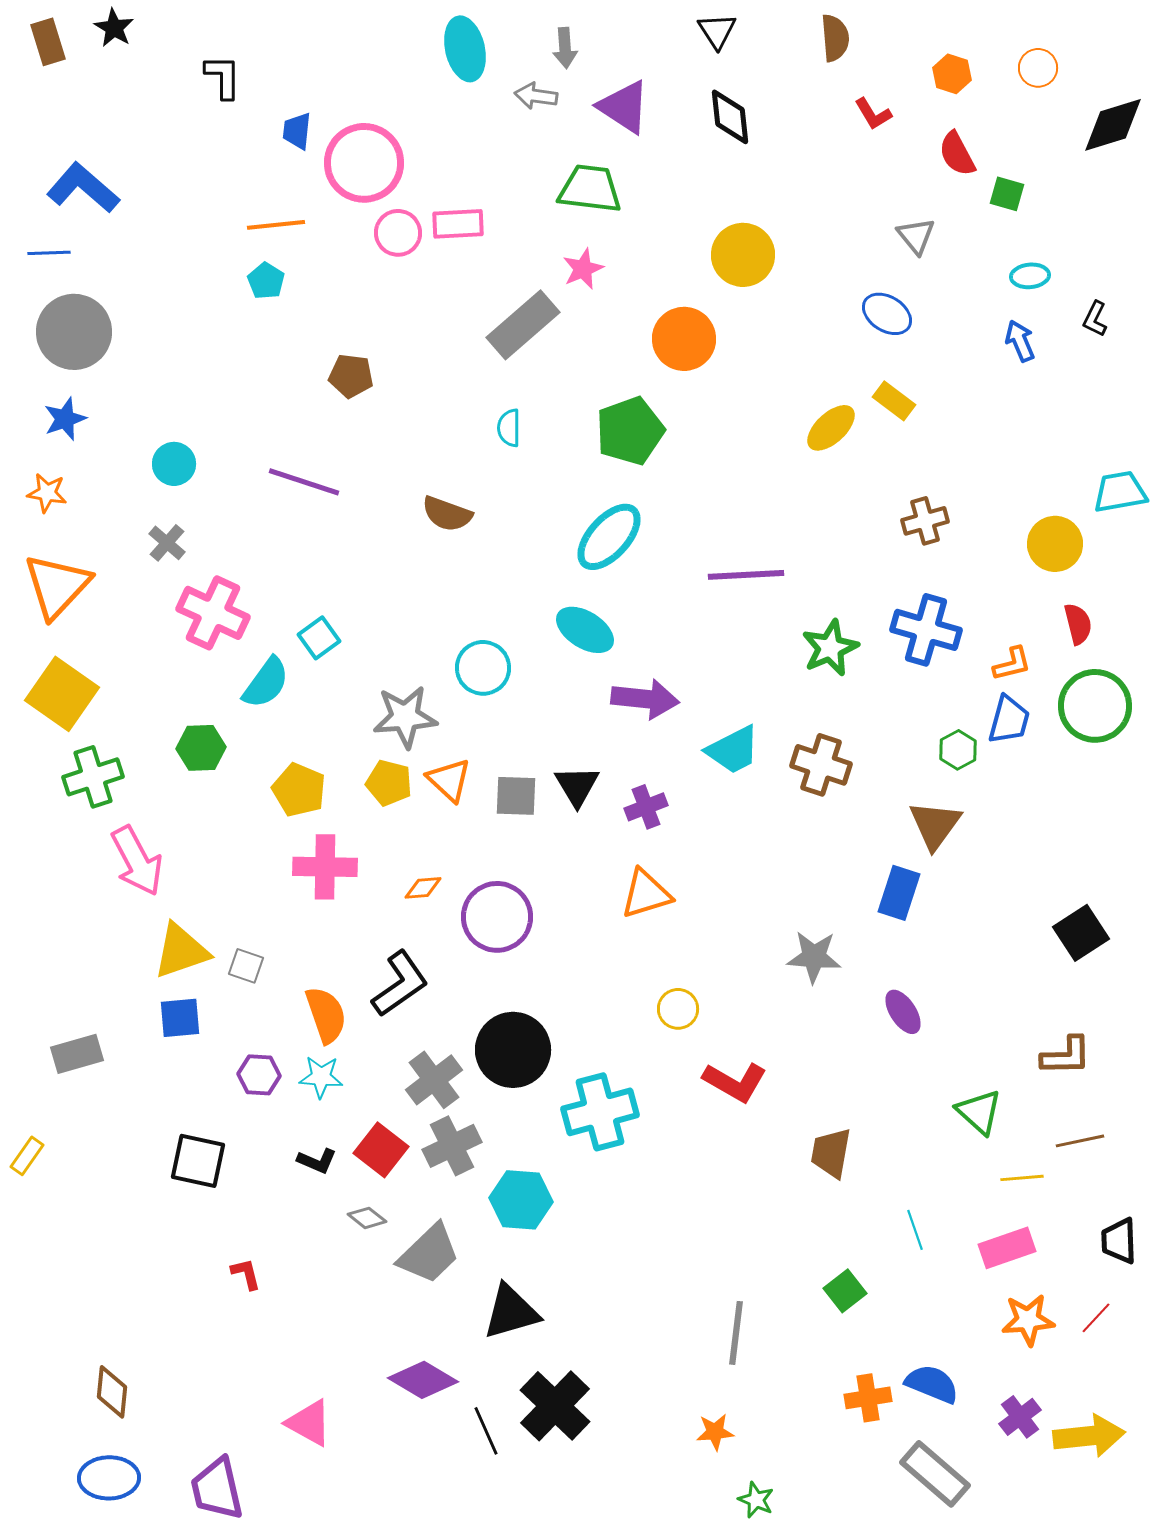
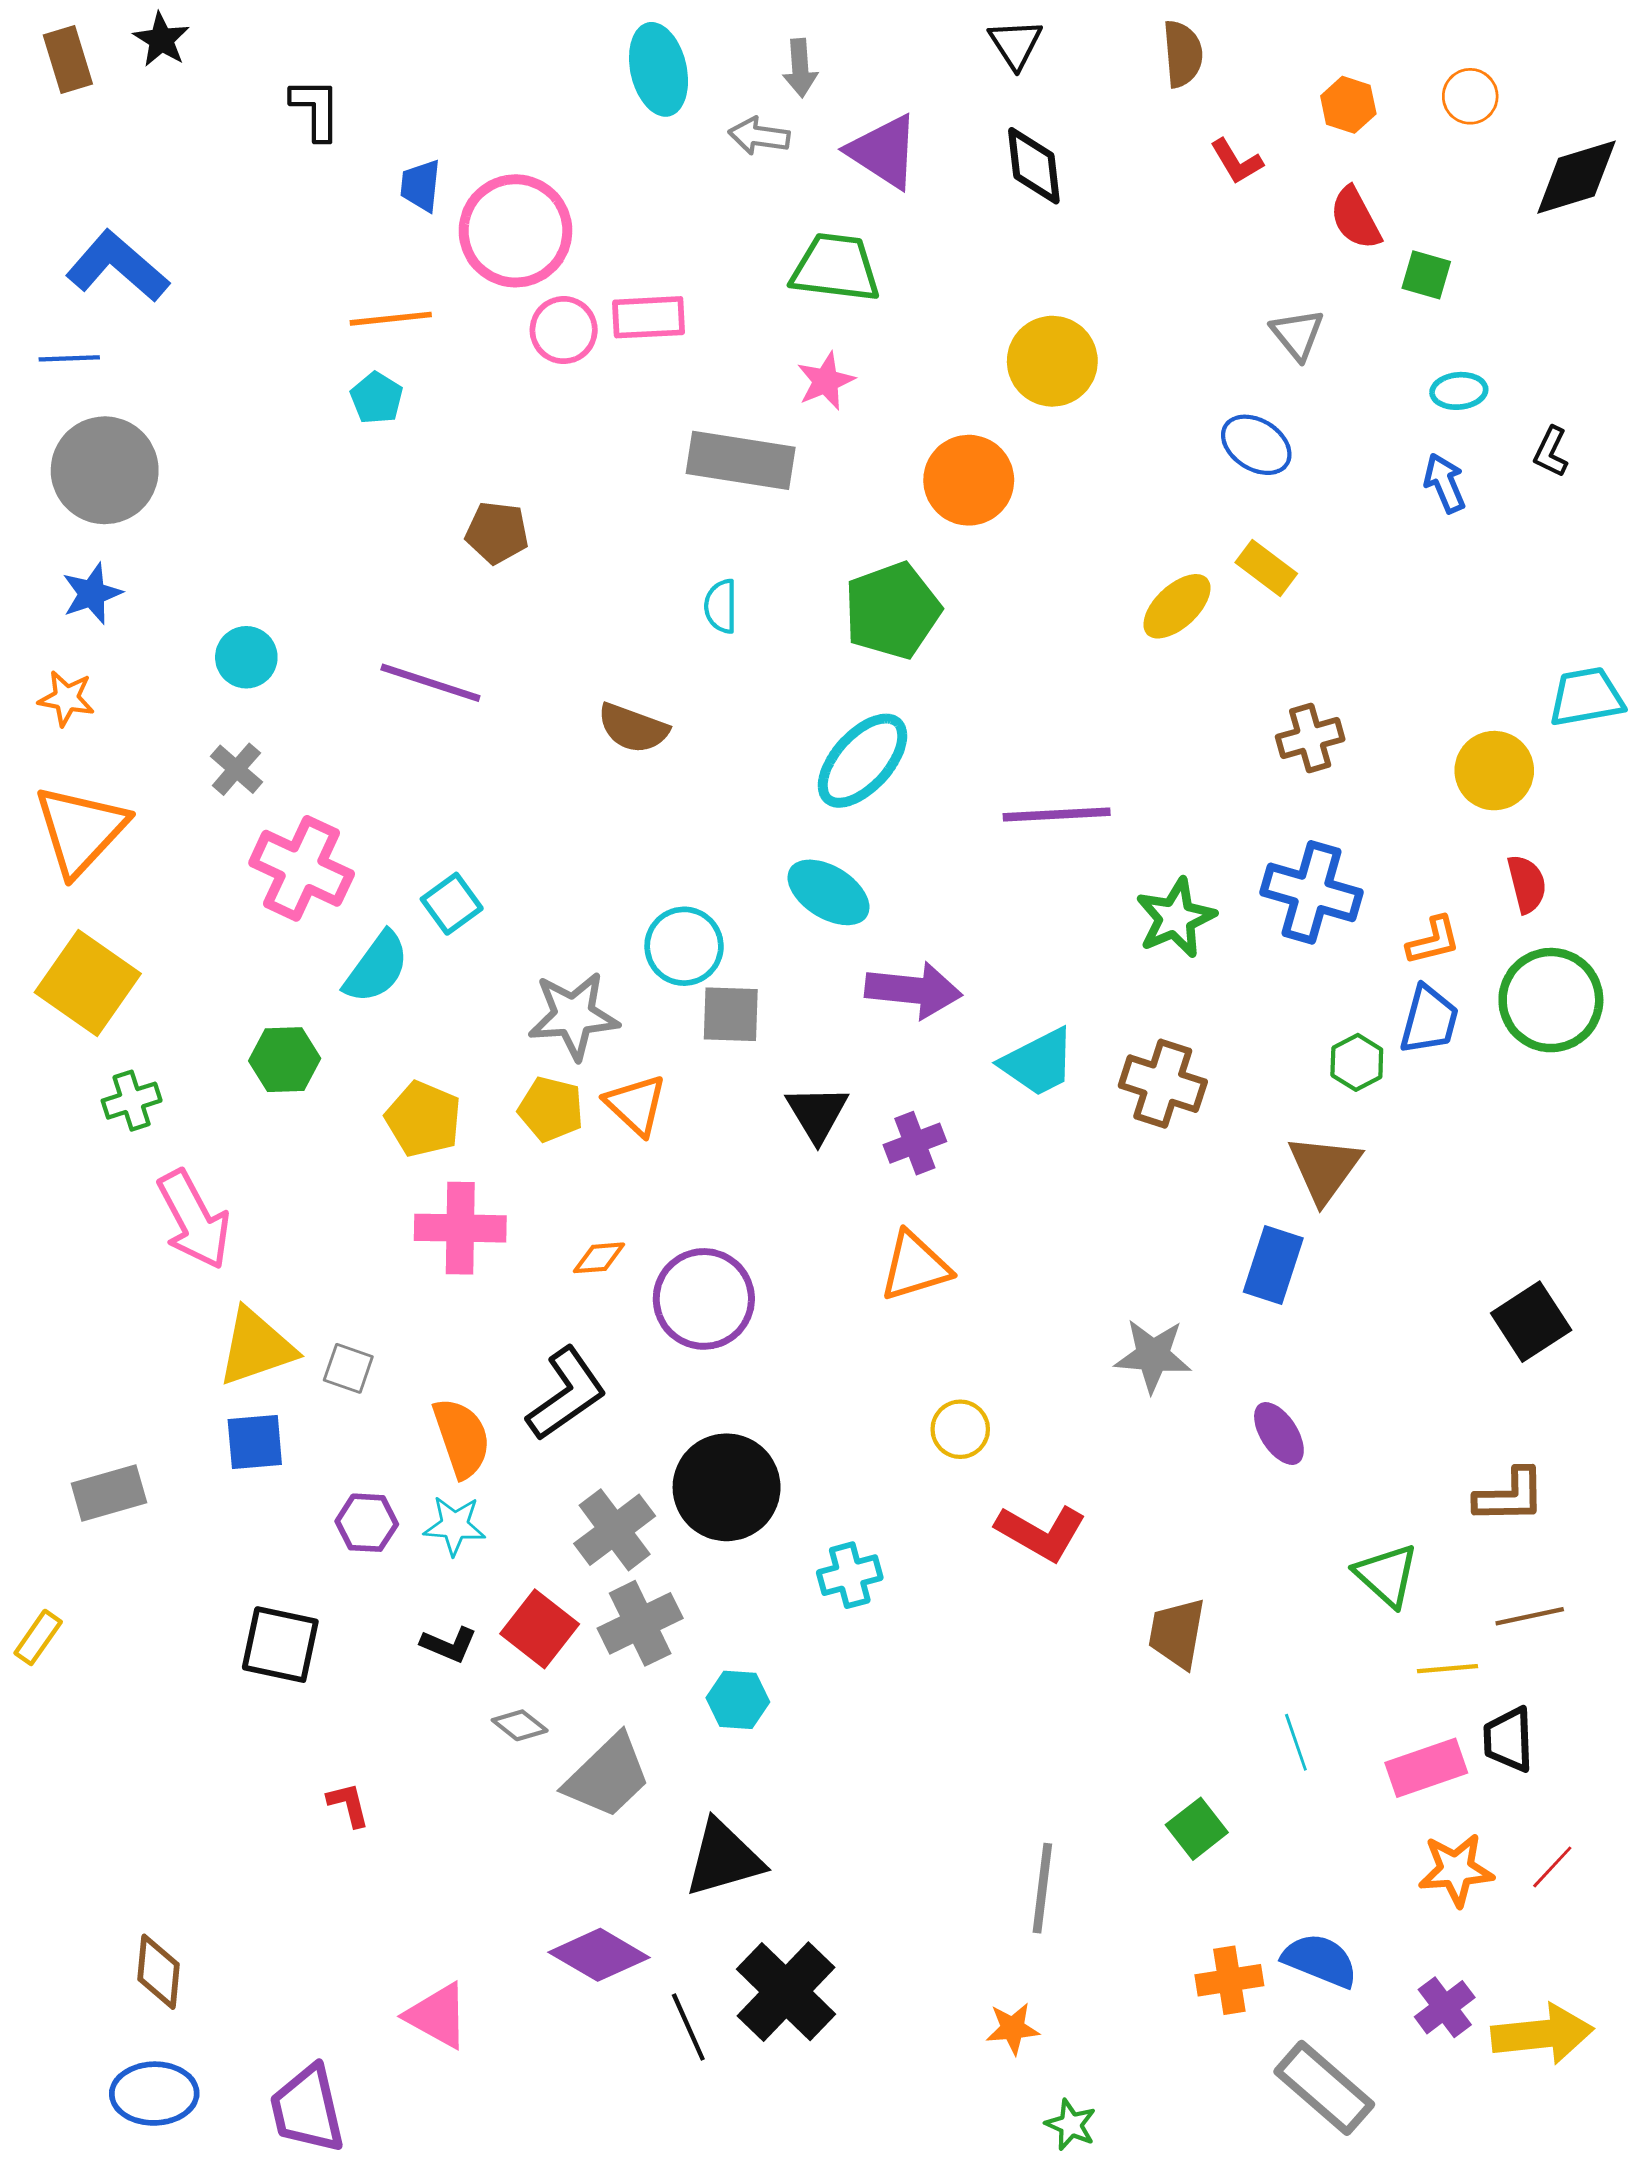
gray rectangle: (523, 325) -> (741, 460), turned 50
green cross: (93, 777) -> (132, 1101), size x0.7
gray square: (516, 796) -> (731, 1014), moved
cyan cross: (600, 1112) -> (850, 1575), size x0.6
cyan hexagon: (521, 1200) -> (738, 1700), size x0.7
black trapezoid: (1119, 1241) -> (1508, 1739), moved

